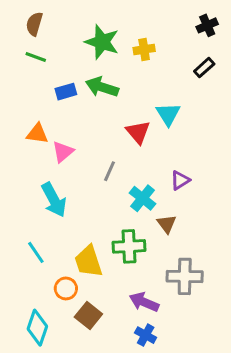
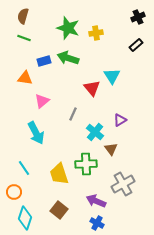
orange triangle: (37, 134) -> (25, 78), moved
gray cross: (185, 276) -> (123, 184), turned -30
orange circle: (66, 288) -> (14, 192), moved

